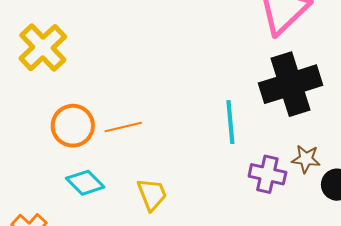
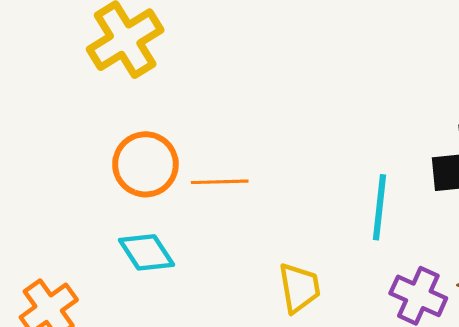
yellow trapezoid: (152, 194) -> (299, 288), moved

